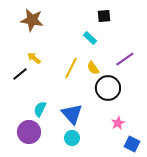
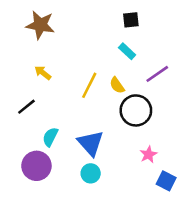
cyan rectangle: (90, 38) -> (127, 51), moved
black line: (20, 74) -> (26, 107), moved

